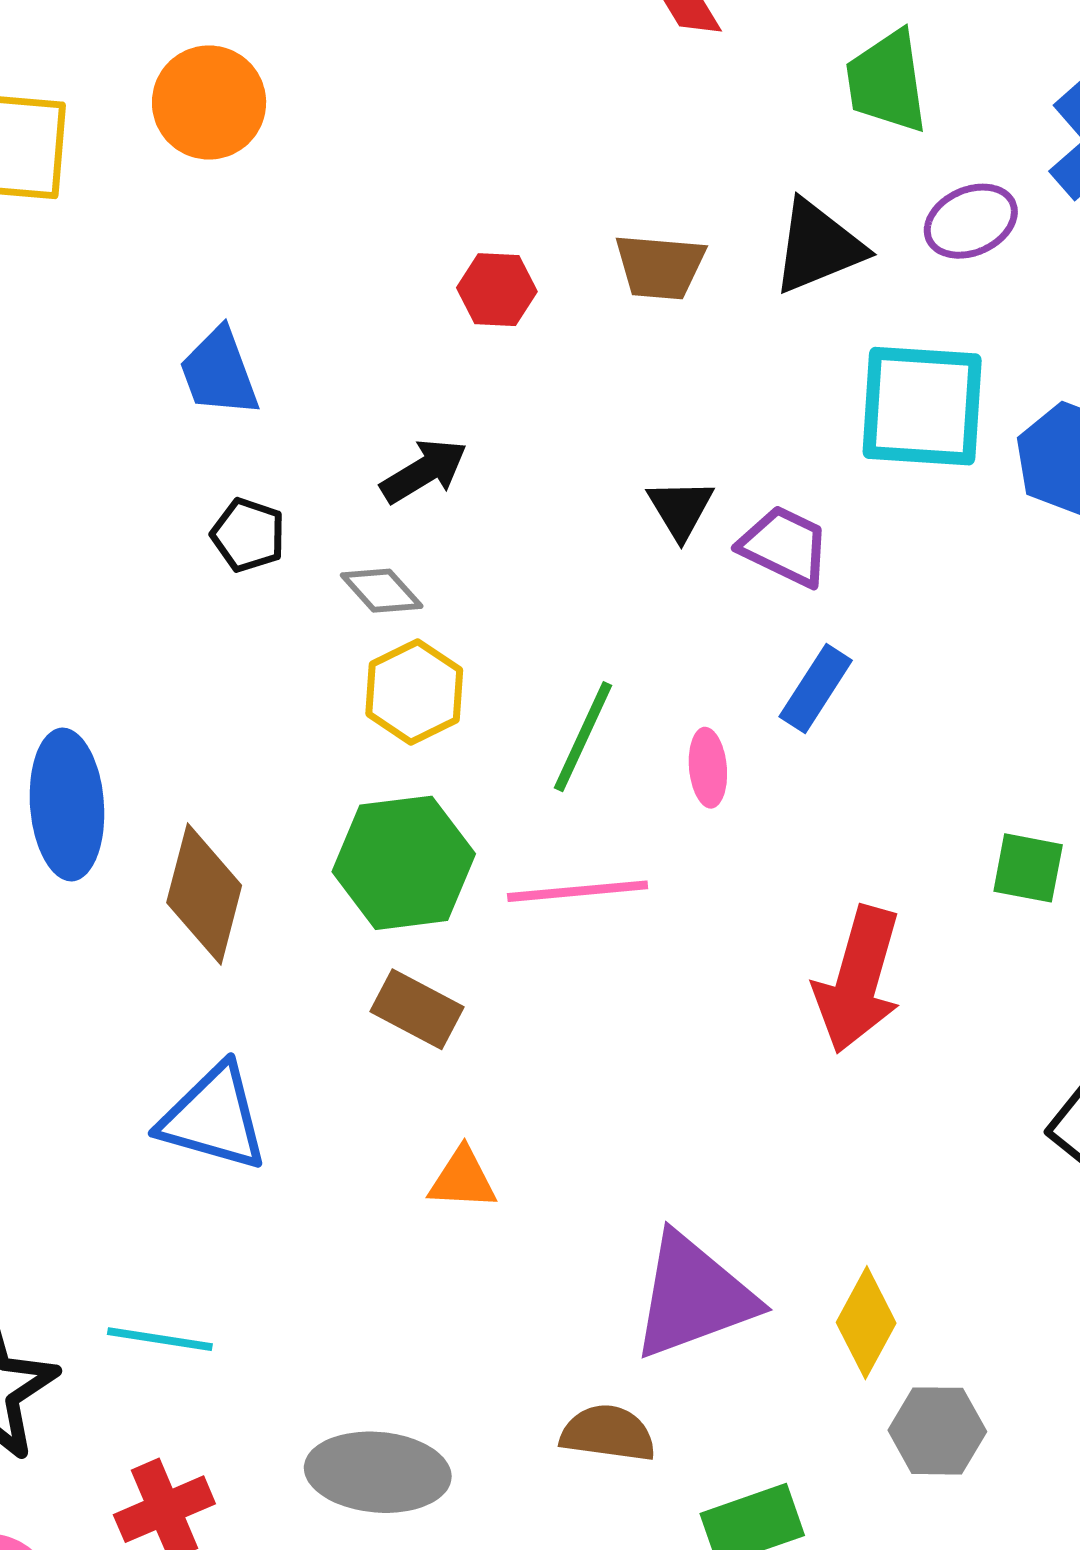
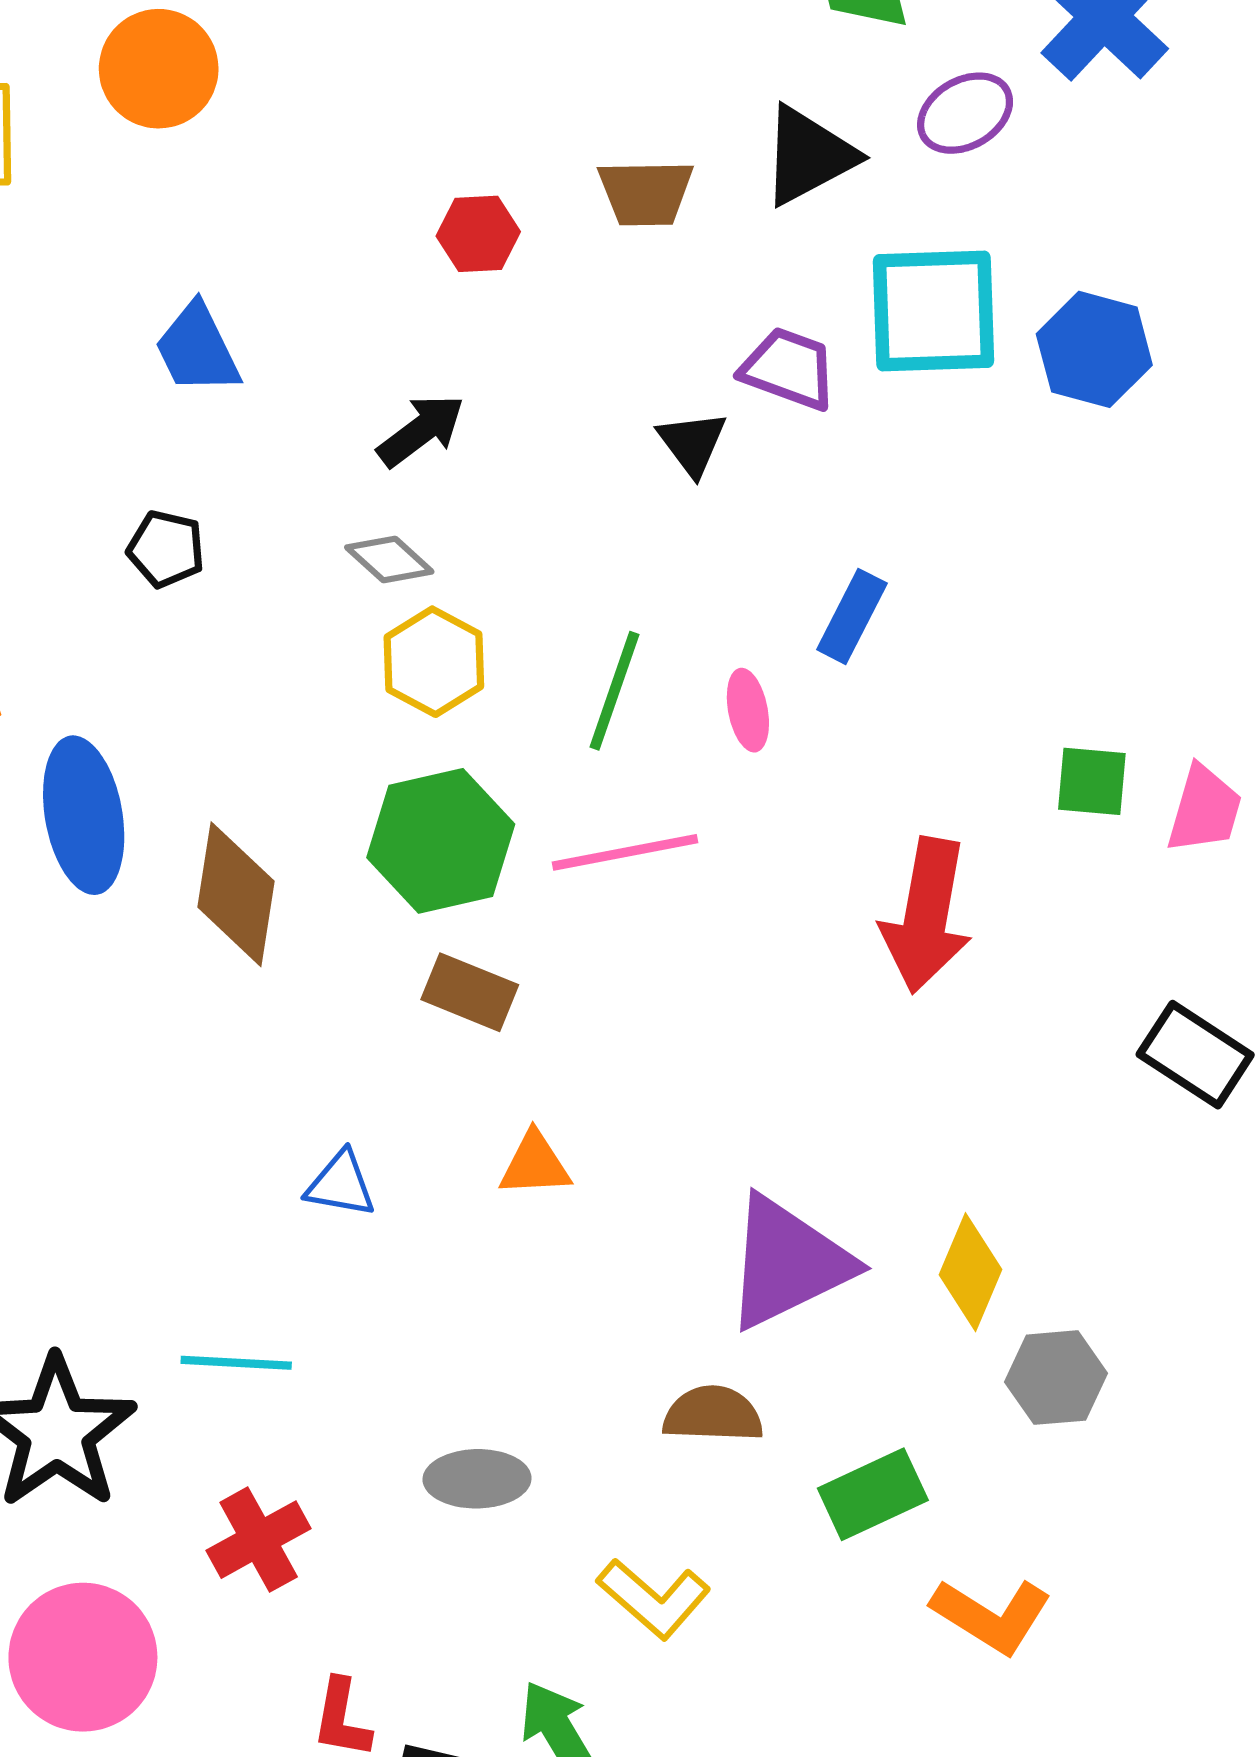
black pentagon: (248, 535) -> (166, 549), moved
purple trapezoid: (785, 546) -> (789, 369), moved
blue triangle: (214, 1118) -> (341, 1184), moved, size x0.6
gray ellipse: (378, 1472) -> (477, 1479), size x0.7

